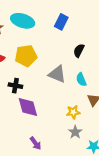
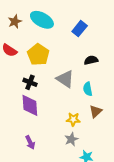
black semicircle: (79, 51) -> (91, 60), turned 40
yellow pentagon: (26, 56) -> (38, 55), turned 30
black cross: (15, 86) -> (30, 82), moved

